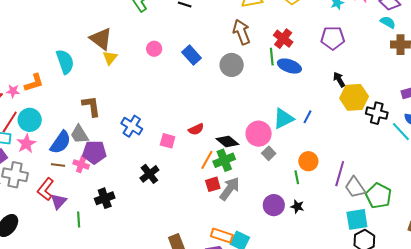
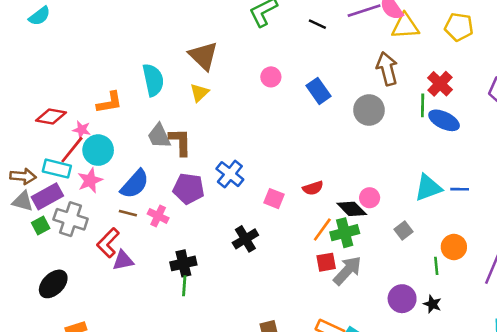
yellow triangle: (110, 58) -> (199, 93), moved
pink star: (13, 91) -> (82, 130), moved
blue line: (308, 117) -> (460, 189), turned 56
gray trapezoid: (79, 134) -> (159, 136), moved
pink circle: (259, 134) -> (370, 198), moved, size x0.6
purple pentagon: (94, 152) -> (189, 189), moved
purple triangle: (59, 201) -> (123, 260), turned 30
green line: (79, 219) -> (184, 286), moved

